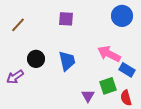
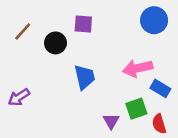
pink arrow: (109, 54) -> (138, 68), turned -40
black circle: (36, 59) -> (56, 43), moved

